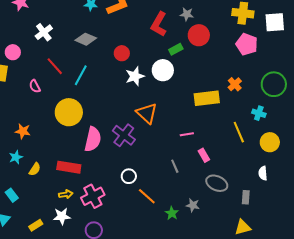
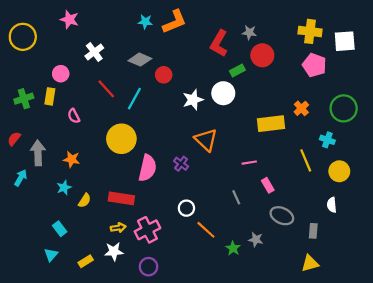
red circle: (122, 53) -> (164, 75), moved
pink semicircle: (35, 86) -> (74, 116), moved
purple cross: (124, 135) -> (181, 164), size x0.6

